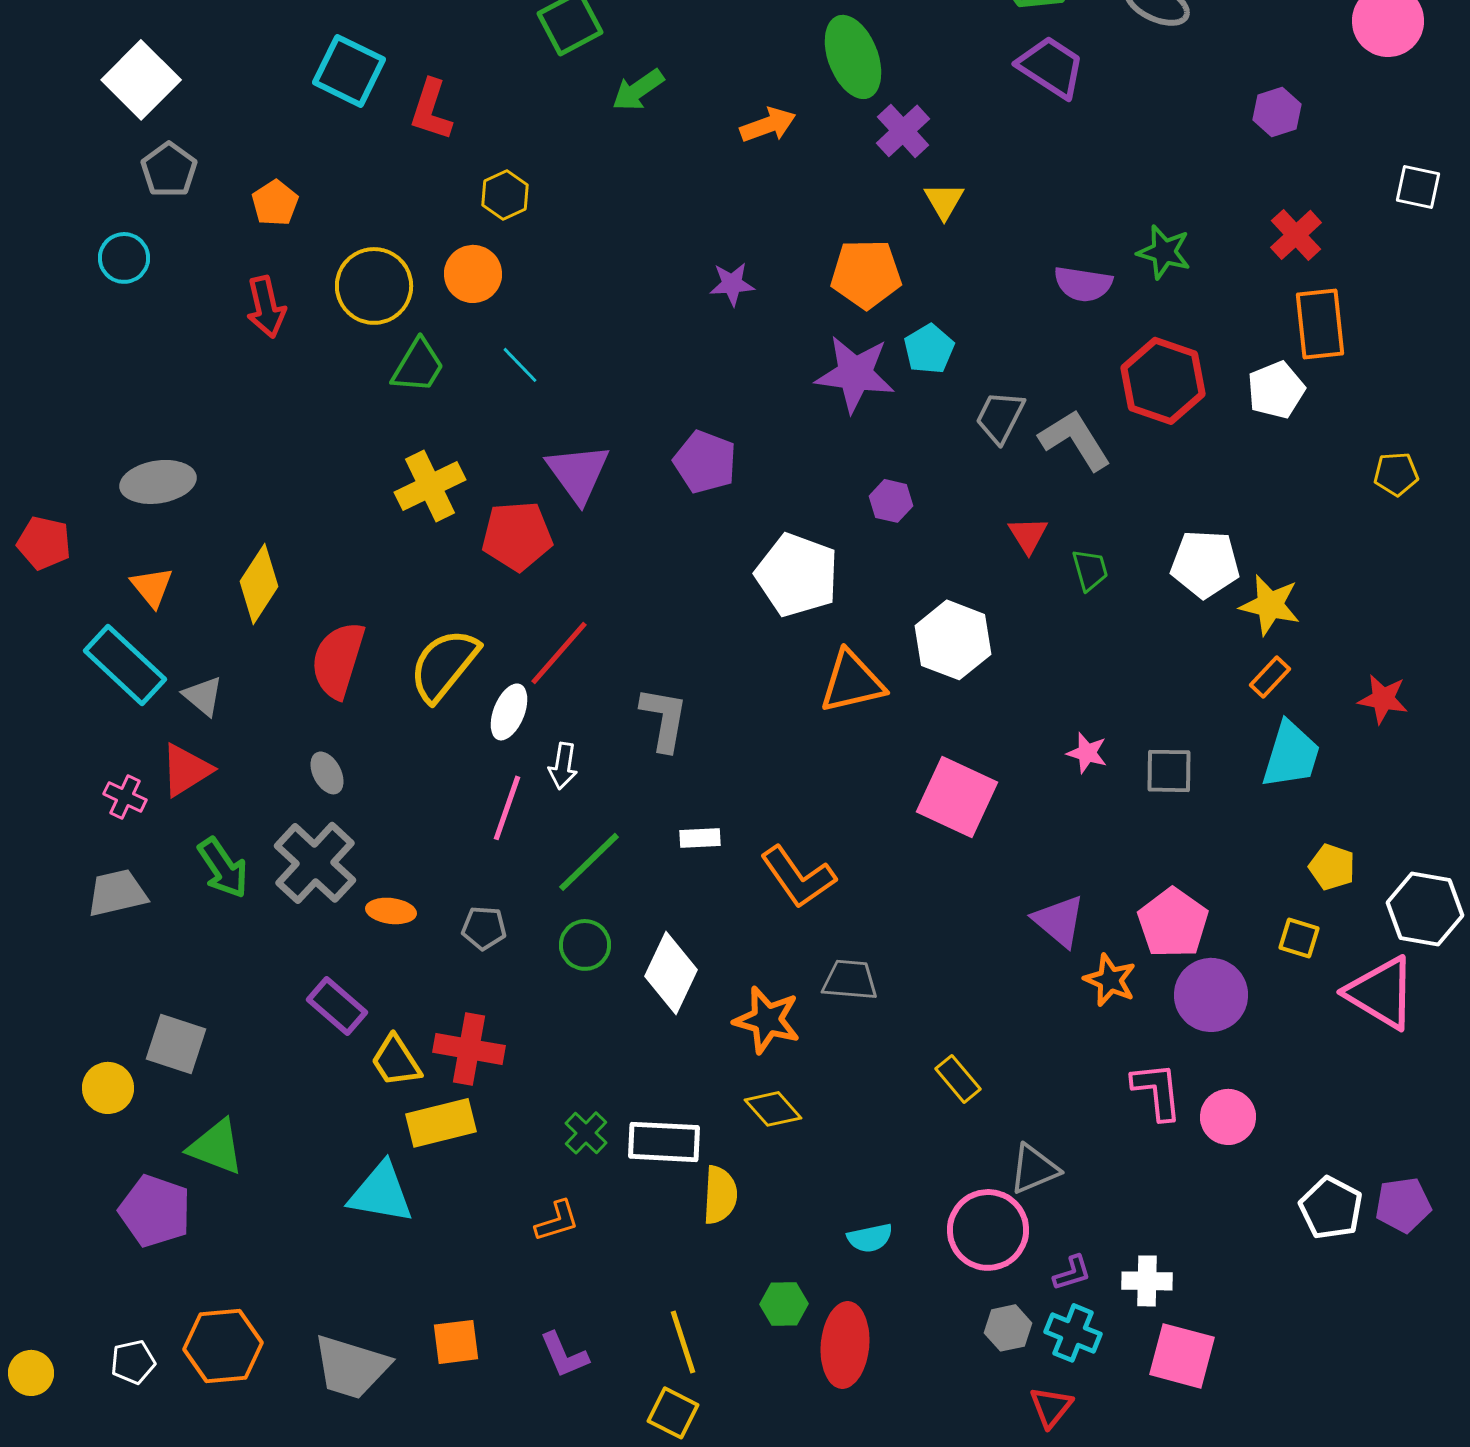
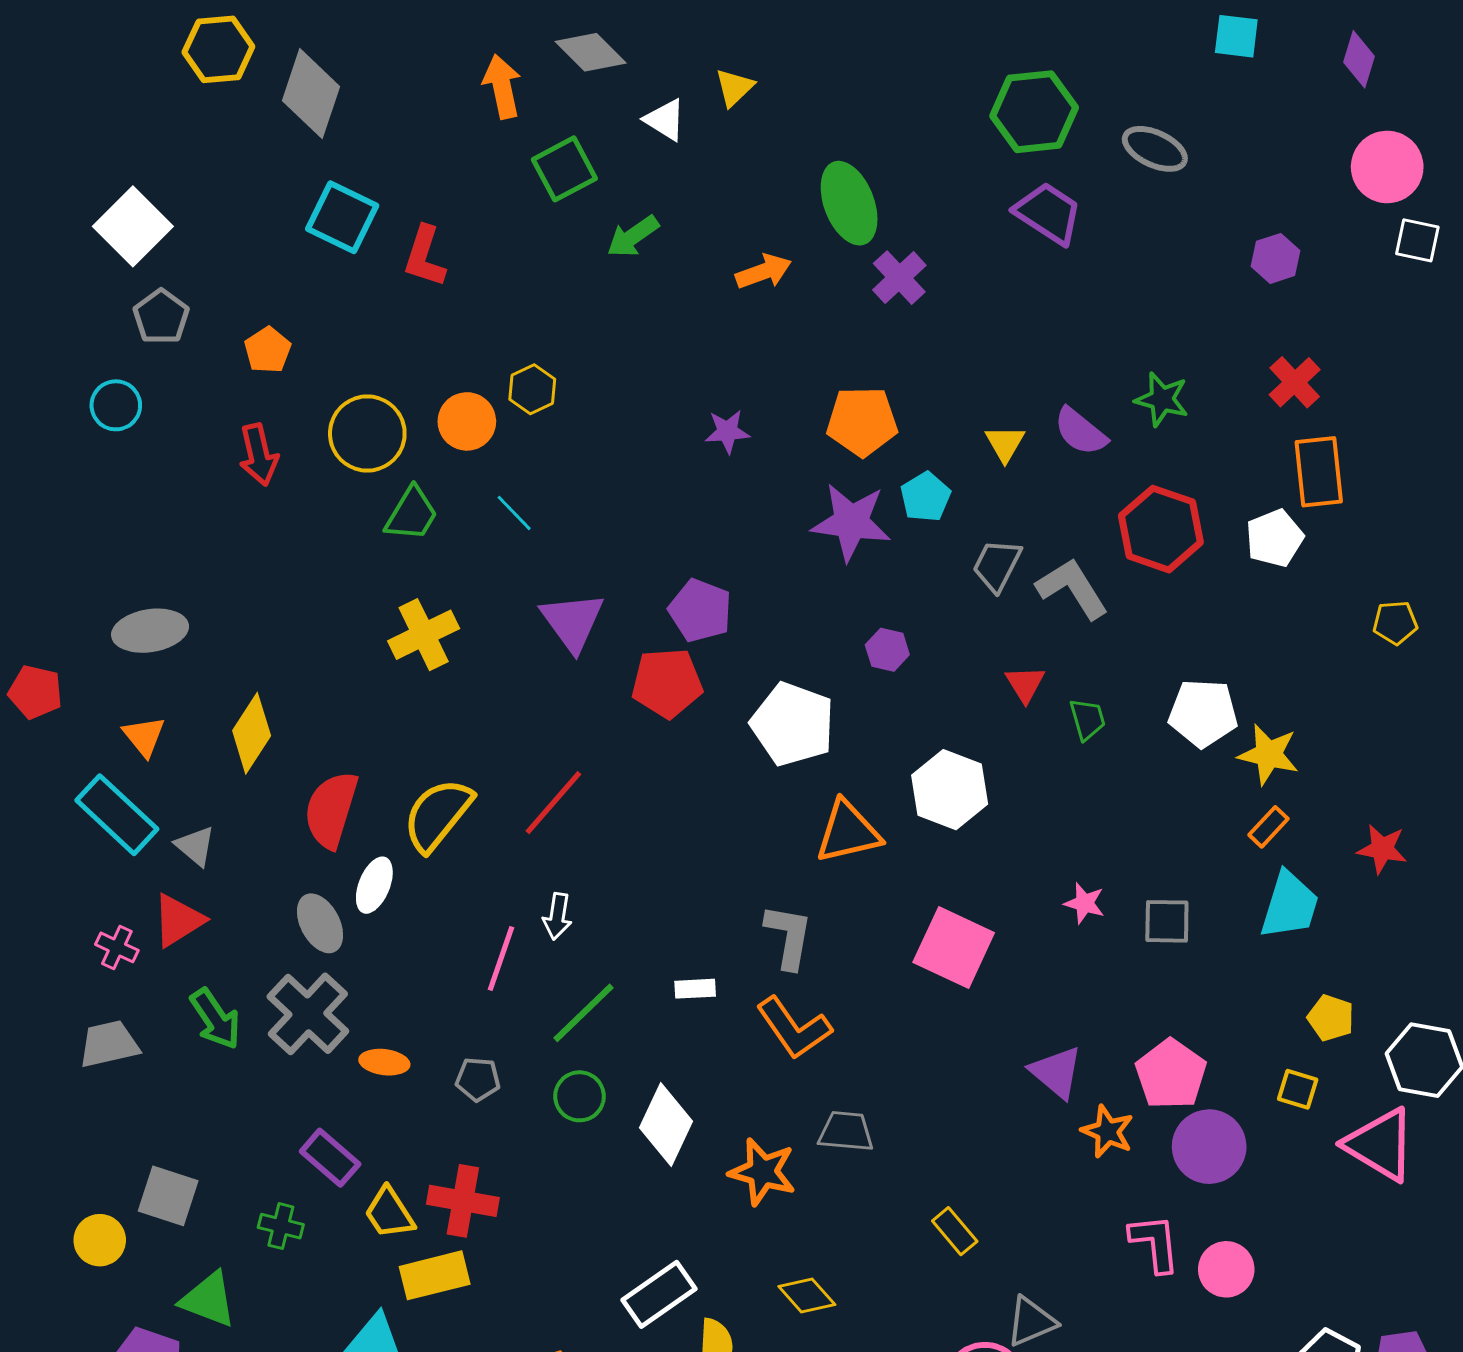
white square: (1418, 187) -> (1417, 240), moved
yellow hexagon: (505, 195) -> (532, 389), moved
yellow triangle: (944, 201) -> (1005, 444), moved
purple semicircle: (1083, 284) -> (1080, 431), turned 30
red pentagon: (517, 536) -> (667, 683), moved
white ellipse: (509, 712) -> (374, 885), moved
gray L-shape: (664, 719) -> (789, 936), moved
gray ellipse: (327, 773) -> (320, 923), size x1.4
yellow diamond: (773, 1109) -> (807, 1295), moved
green cross: (586, 1133) -> (281, 1226), moved, turned -30
white rectangle: (664, 1142) -> (659, 1294), turned -38

